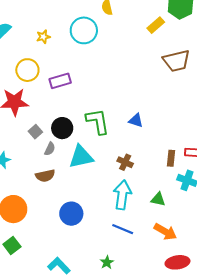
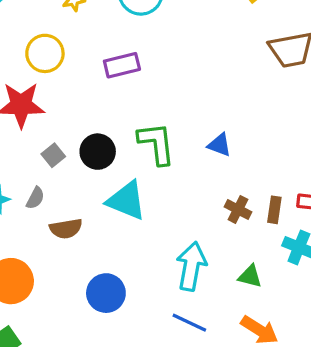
purple rectangle: (60, 81) -> (122, 65), moved
gray semicircle: (50, 149) -> (35, 198), moved
cyan triangle: (81, 157) -> (126, 200), turned 32
brown cross: (125, 162) -> (238, 209), moved

